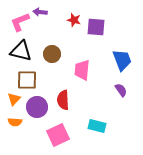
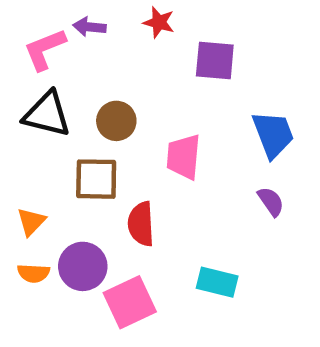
red star: (74, 20) -> (159, 22), moved
brown square: (27, 80) -> (96, 179), moved
purple circle: (37, 107) -> (83, 266), moved

